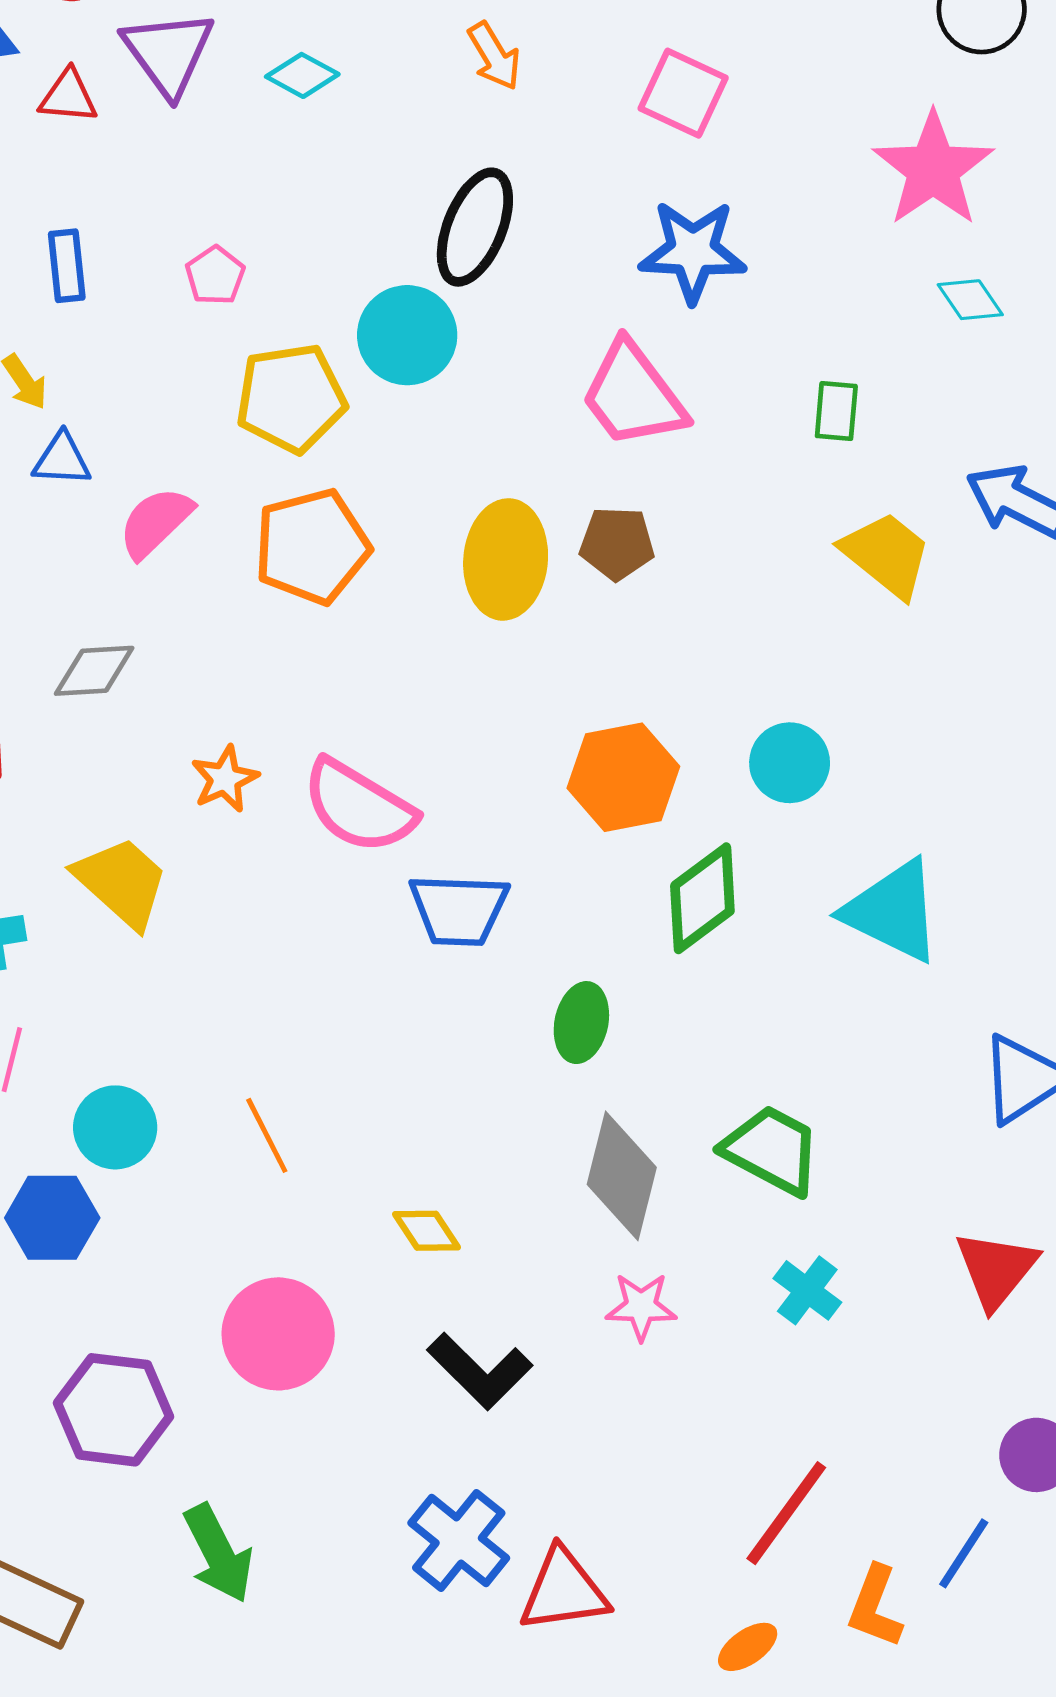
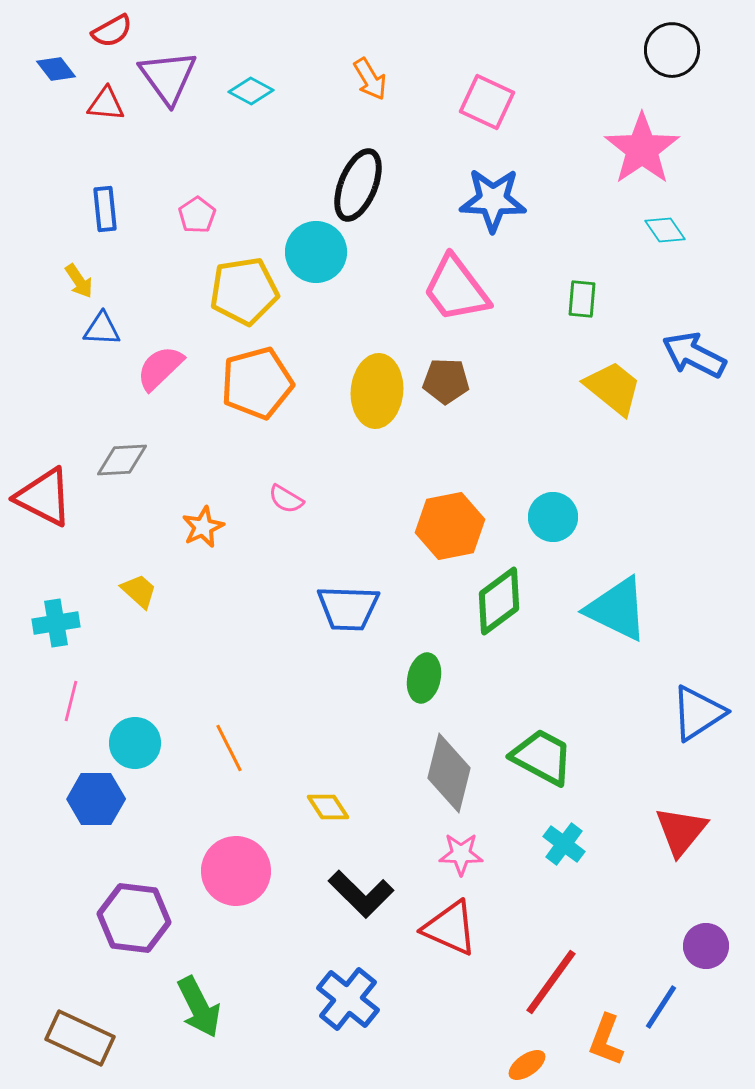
pink semicircle: (359, 806) -> (286, 499), moved, size x0.5
yellow trapezoid: (122, 882) -> (139, 591), size x0.6
red triangle: (564, 1590) -> (450, 928), moved, turned 32

